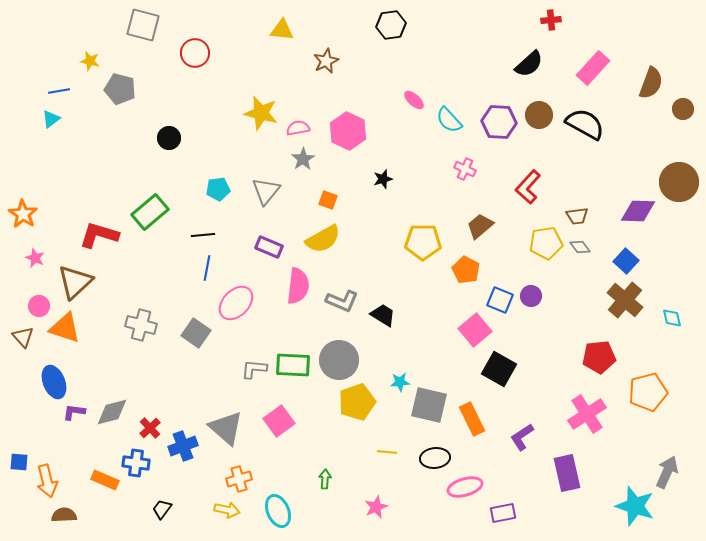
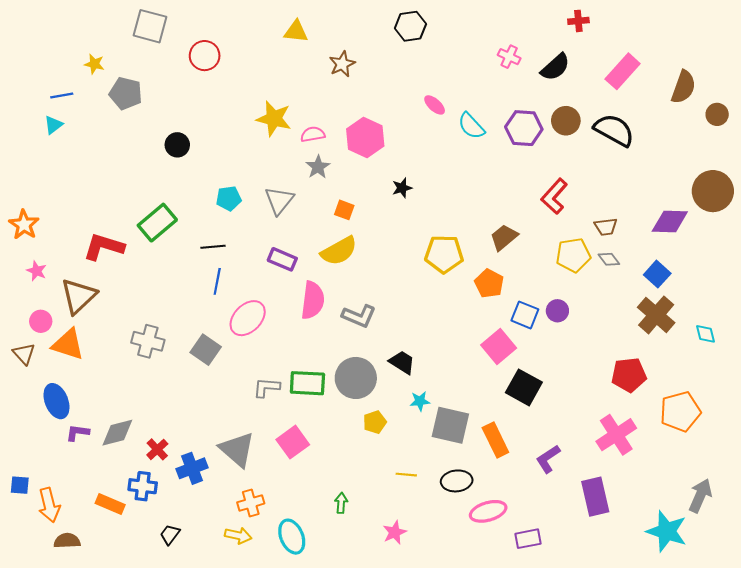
pink cross: (465, 169) -> (509, 57), moved
black trapezoid: (383, 315) -> (402, 362), moved
yellow pentagon: (357, 402) -> (375, 422), size x0.6

